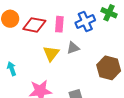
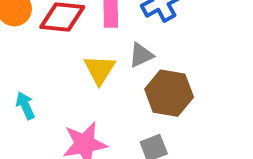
brown hexagon: (109, 68) -> (169, 93), moved

